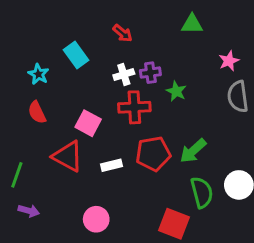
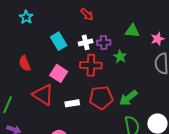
green triangle: (192, 24) -> (132, 31), moved
cyan rectangle: (76, 55) -> (59, 41), moved
cyan star: (38, 74) -> (26, 17), moved

